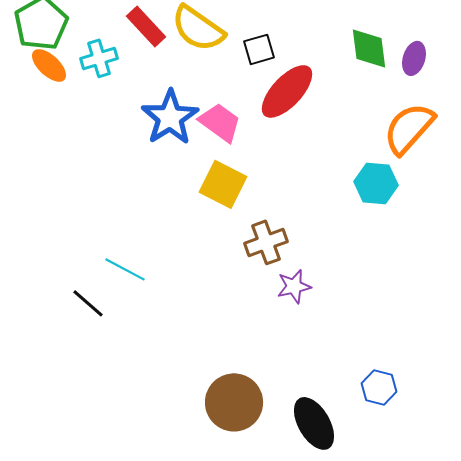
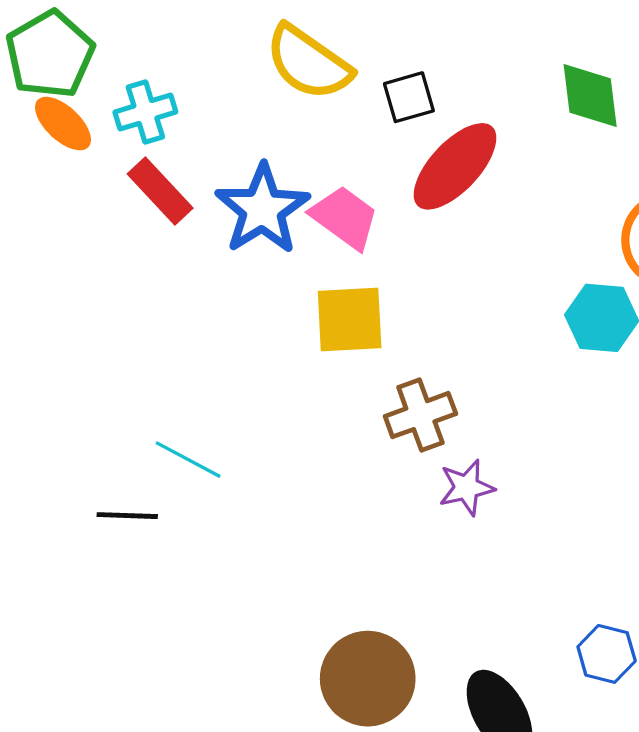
red rectangle: (146, 26) -> (160, 191), moved
yellow square: (223, 184) -> (350, 320), turned -30
black line: (88, 303) -> (127, 516), turned -39

